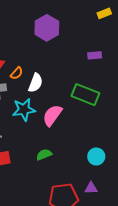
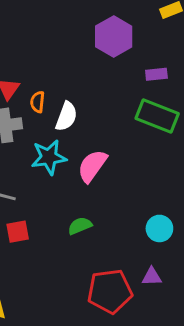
purple hexagon: (47, 28) -> (114, 36), moved
orange semicircle: (17, 73) -> (38, 102), turned 144
green rectangle: (85, 95) -> (157, 116), moved

